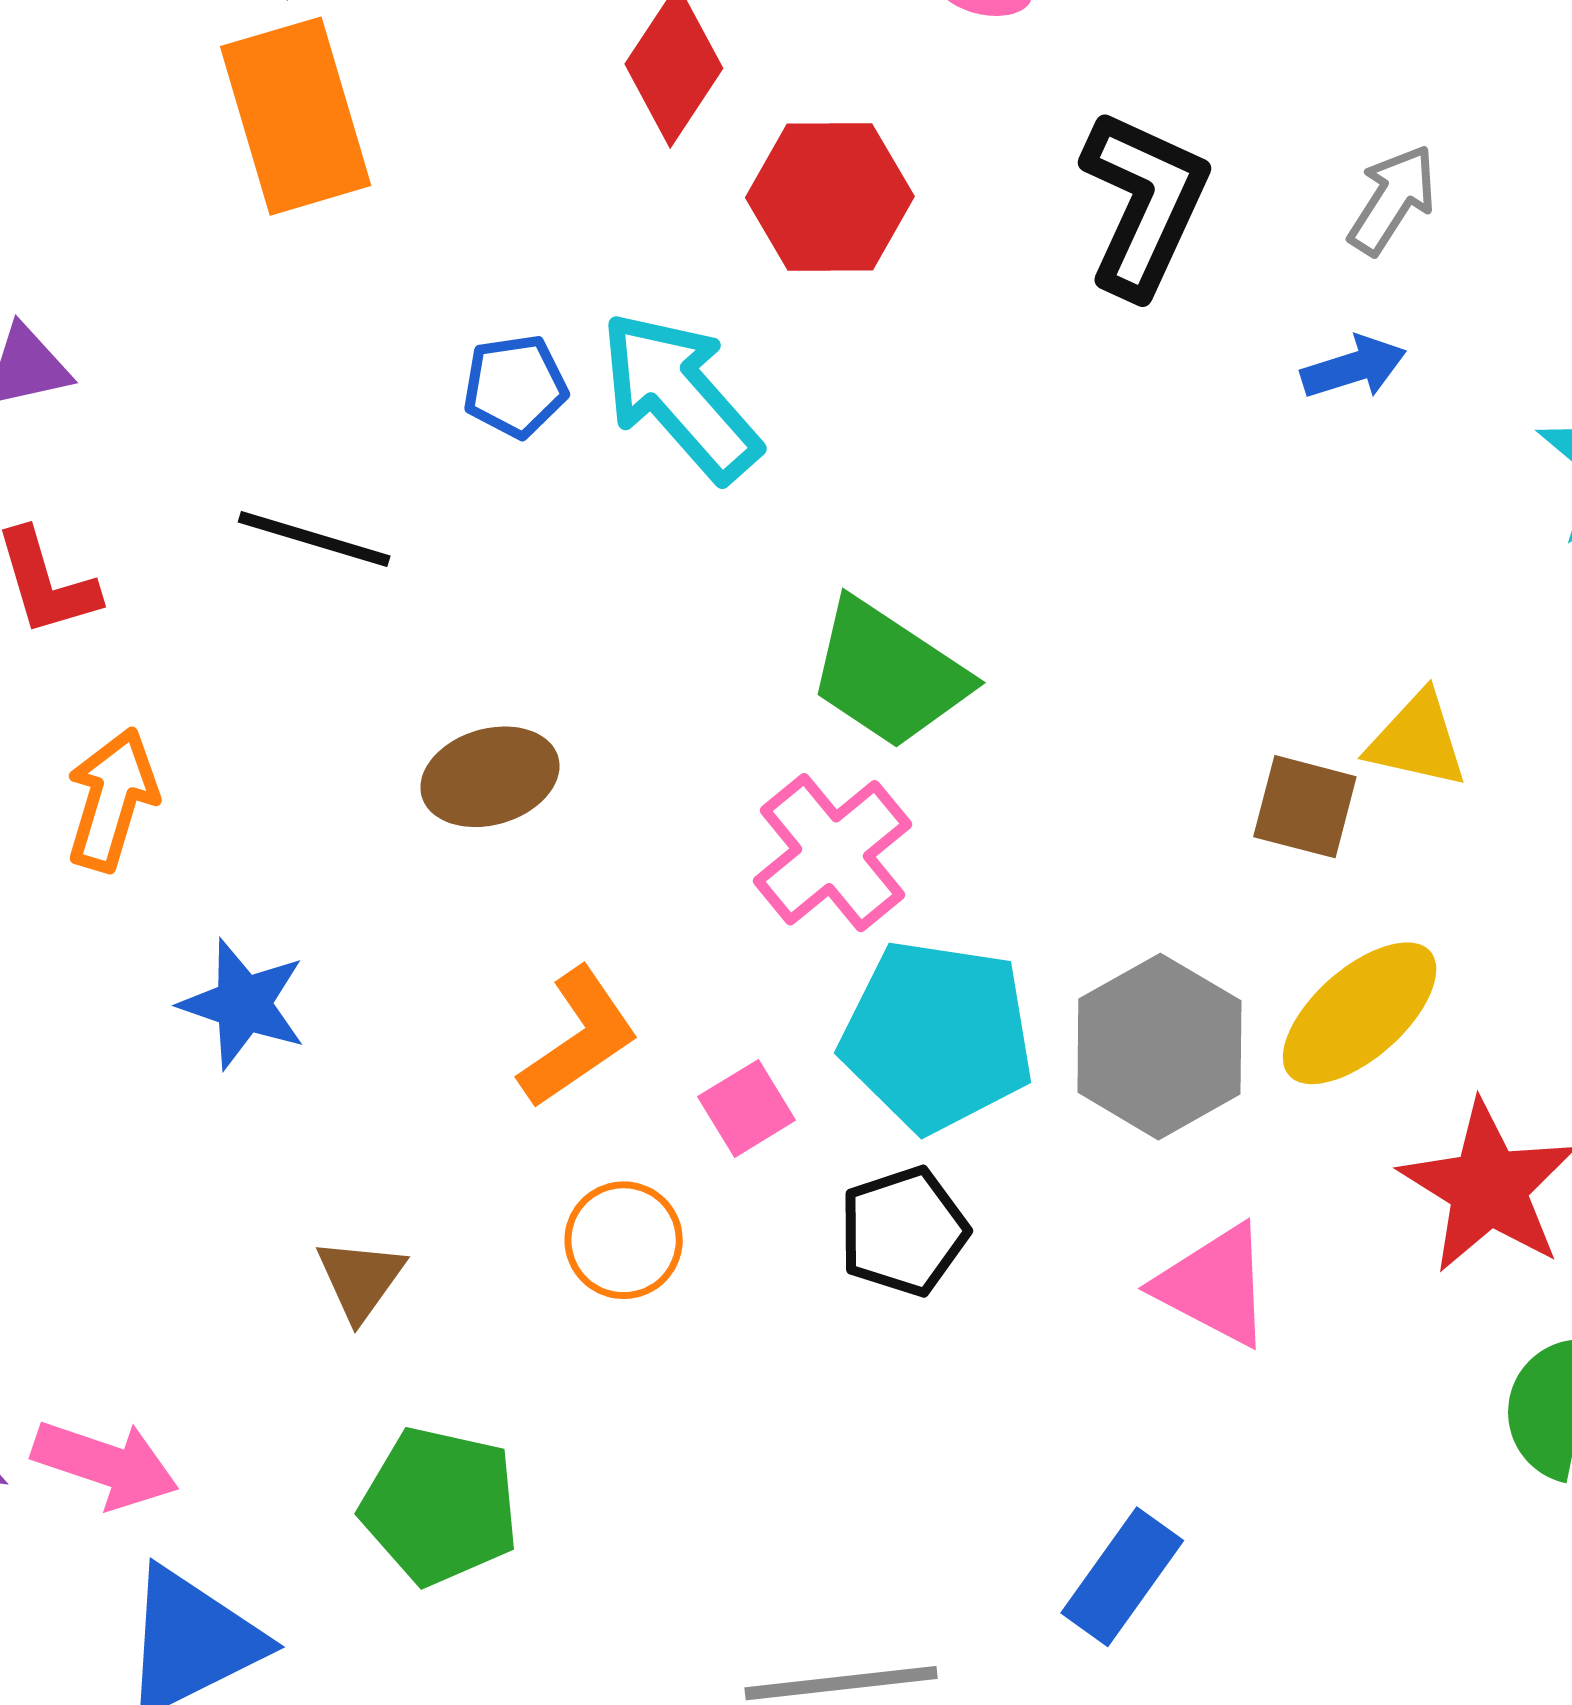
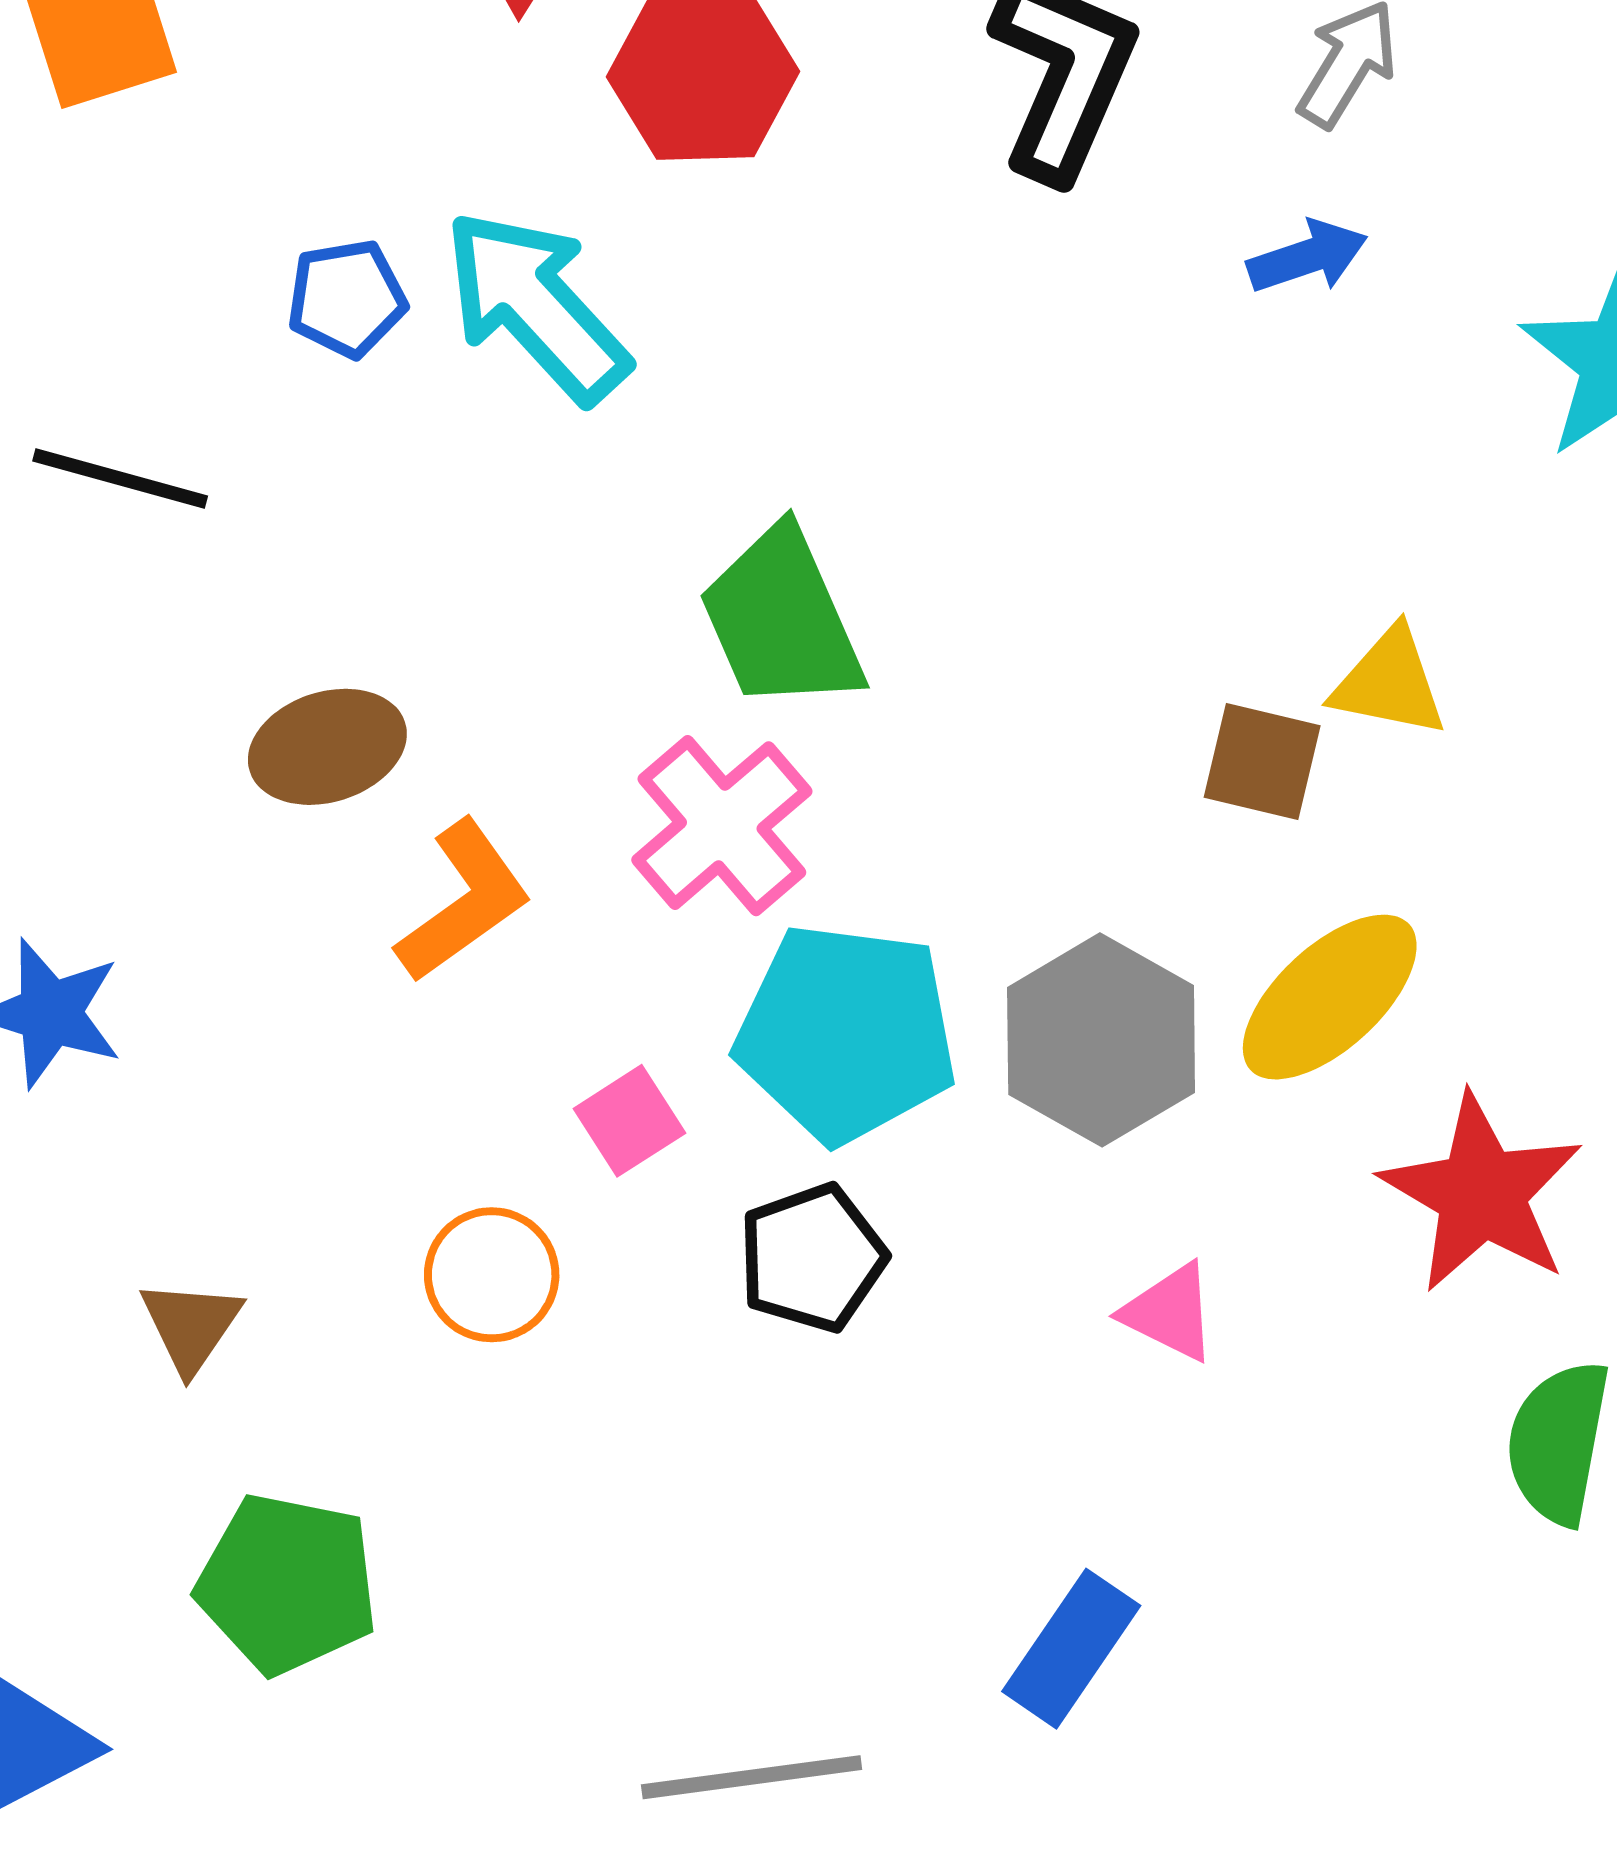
green trapezoid: (888, 674) -> (782, 619), turned 34
orange L-shape: (579, 1038) -> (464, 901), moved
pink triangle: (1214, 1285) -> (1170, 1312), size x0.7

